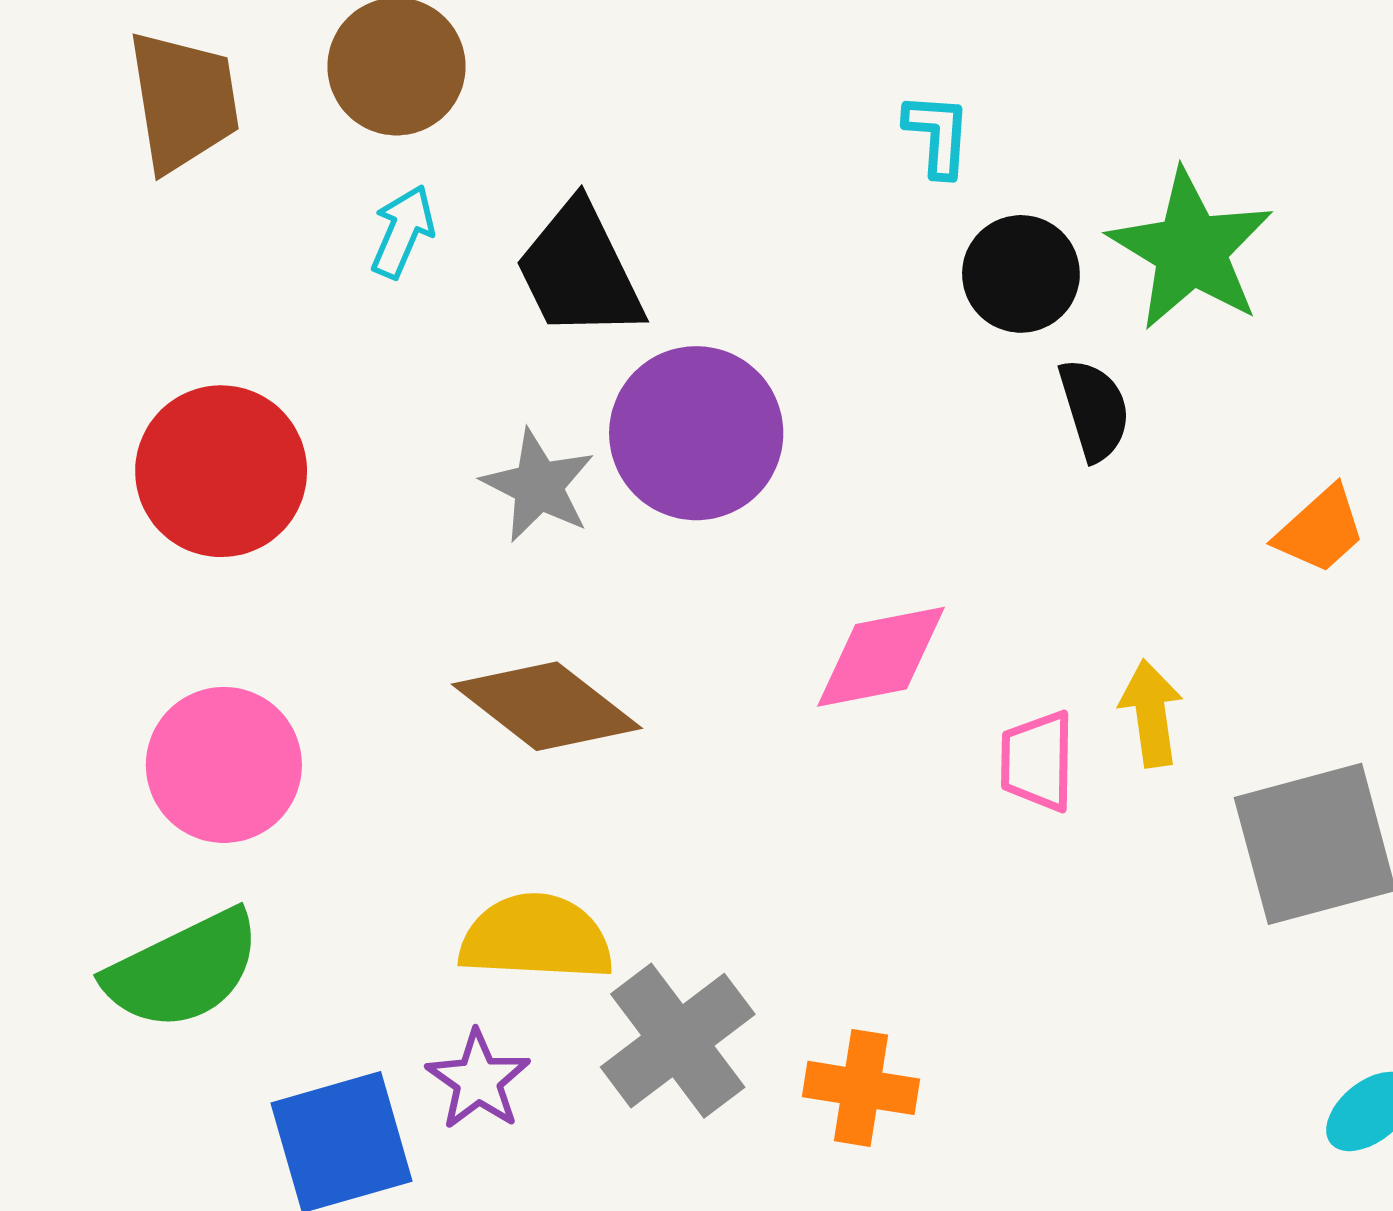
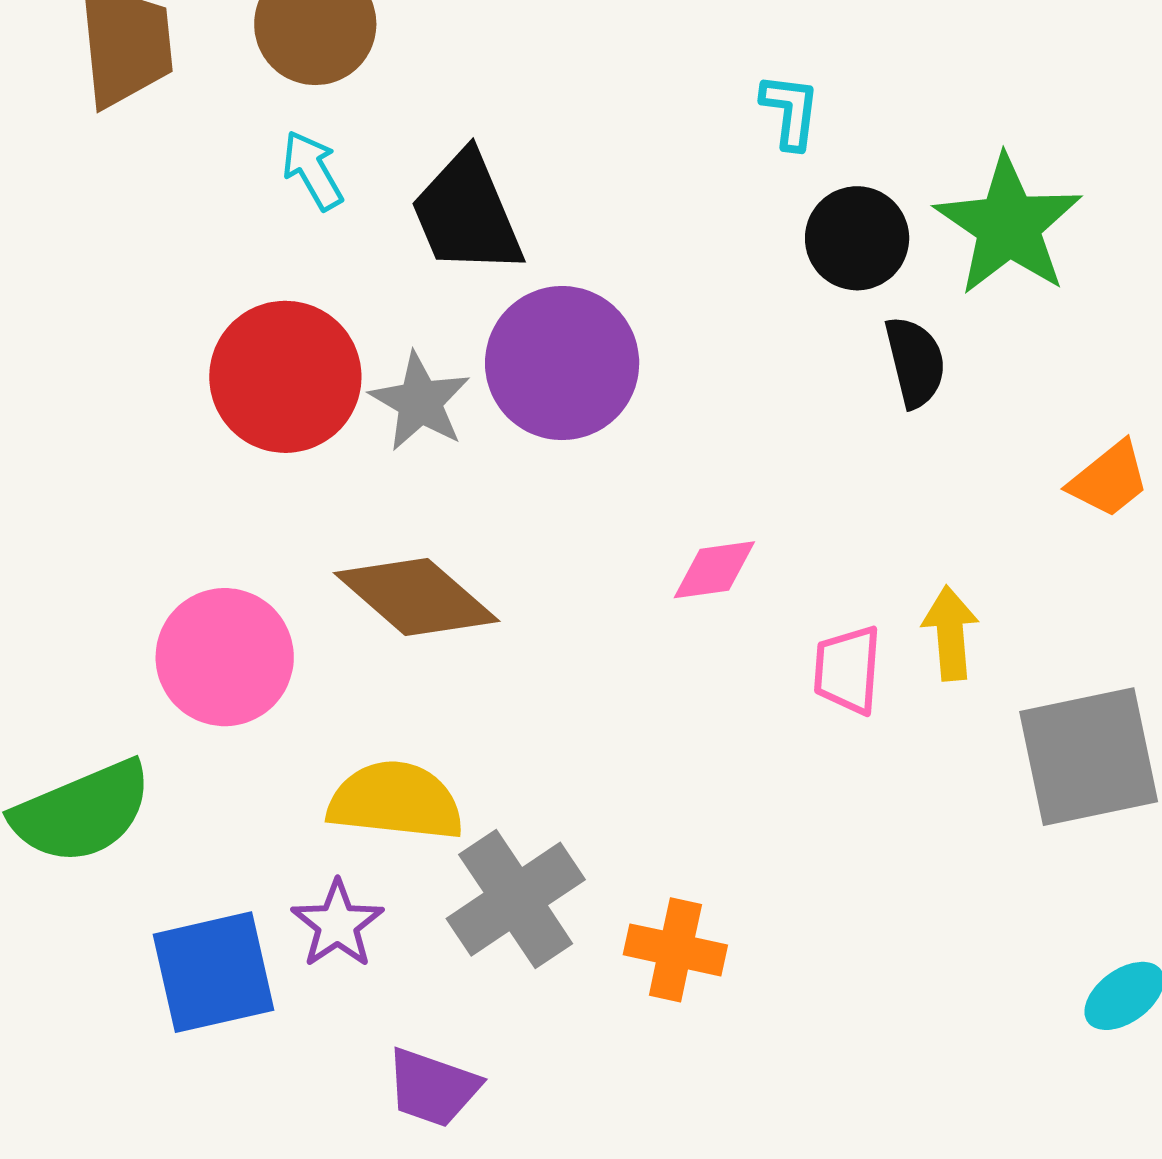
cyan arrow: (403, 231) -> (313, 170), turned -56
red circle: (221, 471) -> (285, 377), moved
pink diamond: (881, 657) -> (714, 570), size x0.7
pink circle: (224, 765) -> (225, 657), moved

